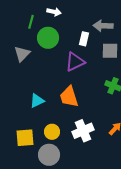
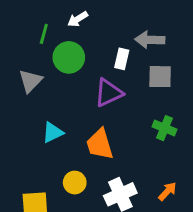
white arrow: (54, 12) -> (78, 19), turned 136
cyan triangle: (37, 101) -> (53, 132), moved
yellow circle: (52, 132) -> (75, 183), moved

